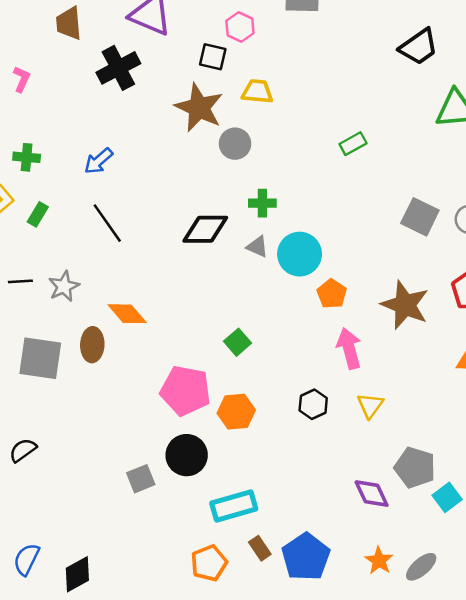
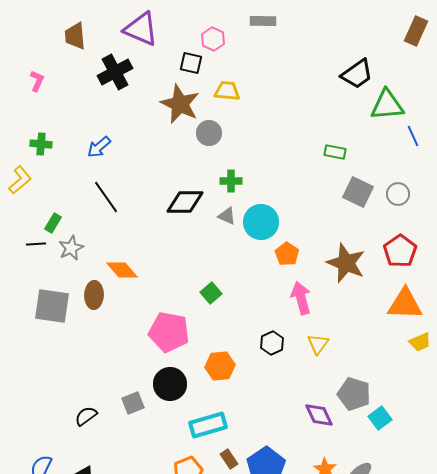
black trapezoid: (419, 47) -> (357, 74), moved
green rectangle: (353, 144) -> (335, 152), moved, turned 40
green rectangle: (38, 214) -> (53, 223), moved
orange hexagon: (236, 412) -> (220, 366), moved
black semicircle: (23, 450) -> (86, 416), moved

